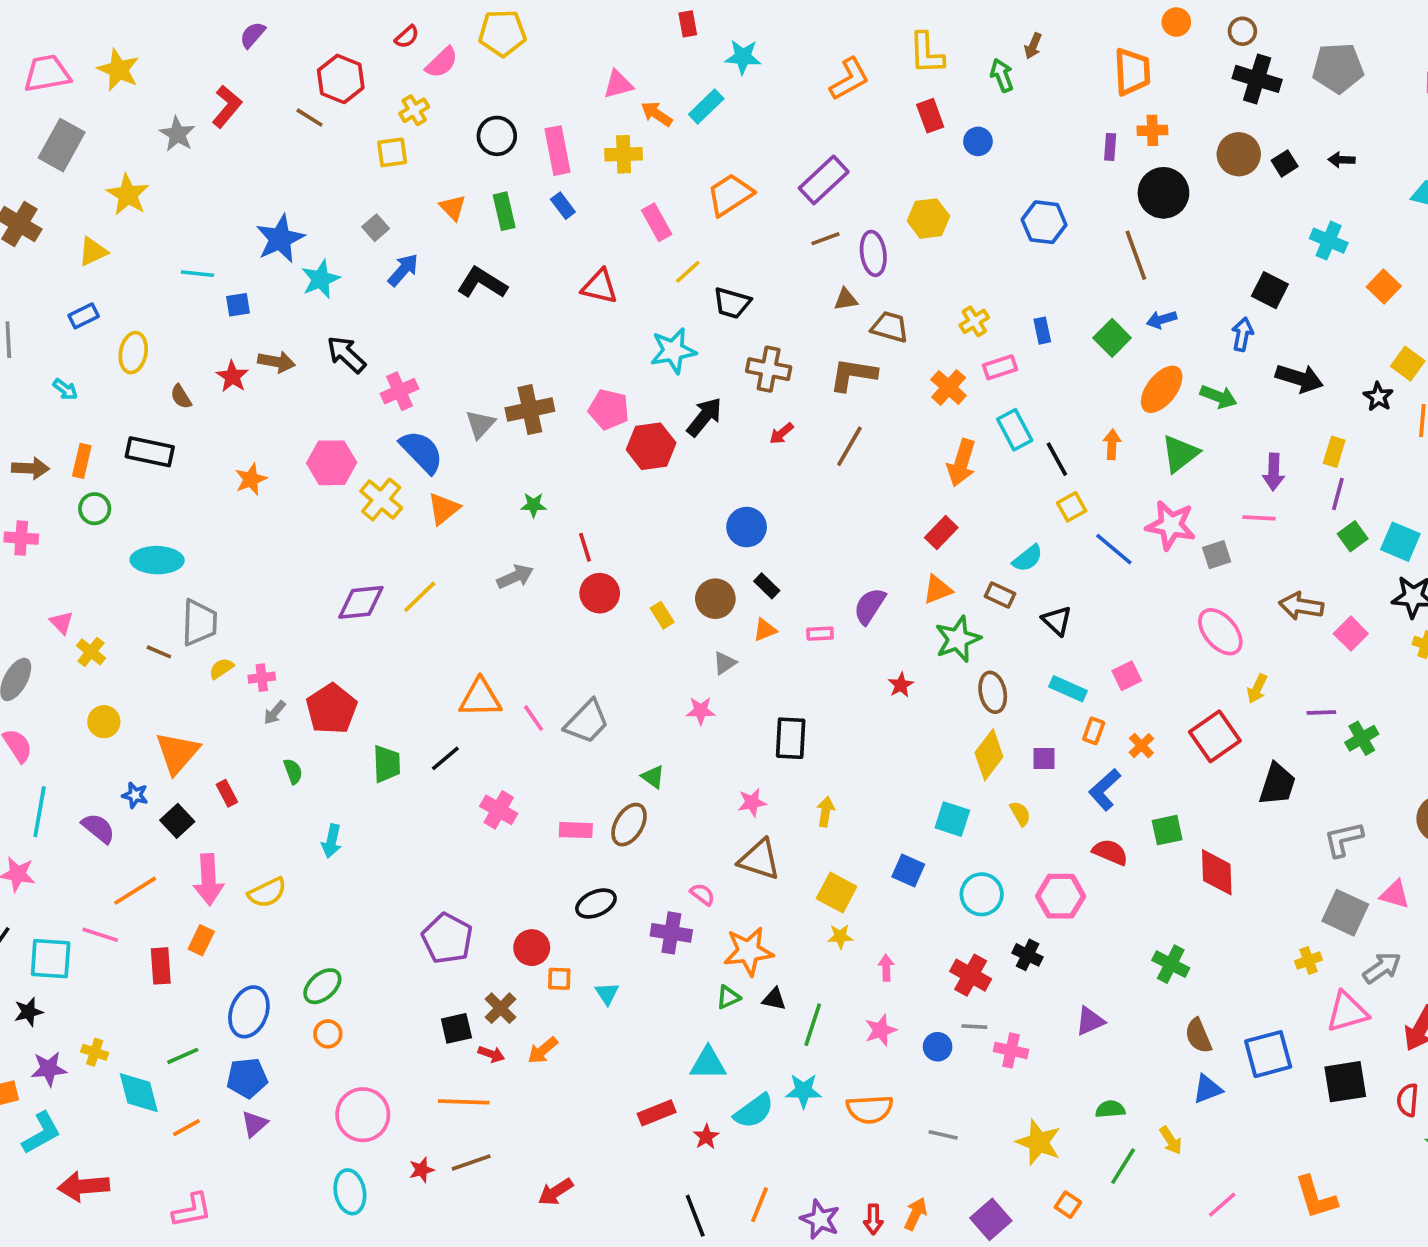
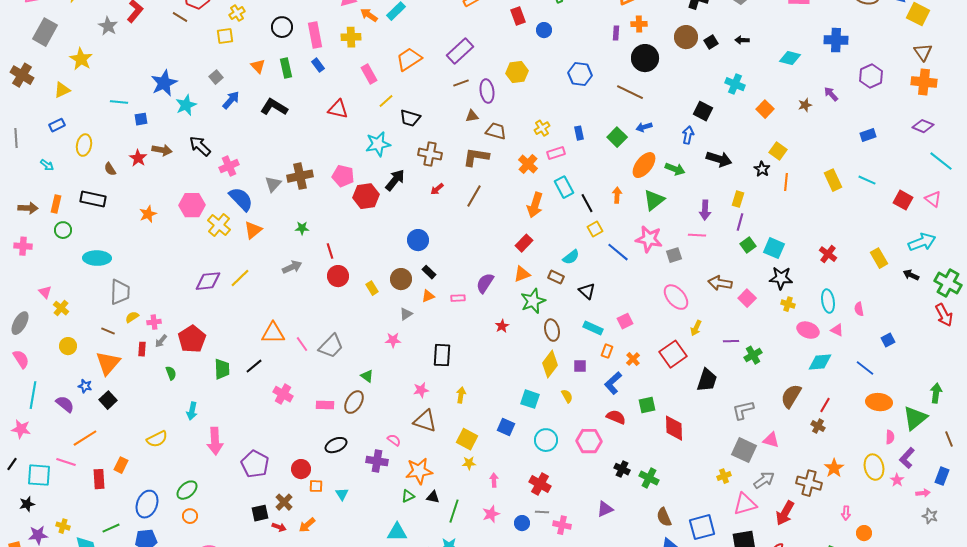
brown line: (1136, 255) -> (630, 92), turned -44
brown line: (159, 652) -> (108, 331), moved
red rectangle: (227, 793) -> (142, 349), moved, turned 32
pink arrow: (209, 880) -> (215, 441), moved
black cross: (1028, 955) -> (622, 469), moved

